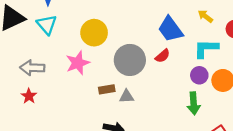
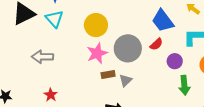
pink star: (78, 63) -> (97, 53), moved
purple circle: (199, 75) -> (175, 61), moved
red star: (29, 96) -> (51, 95), moved
gray triangle: (127, 96) -> (126, 80), turned -40

